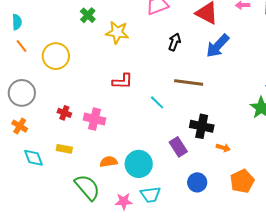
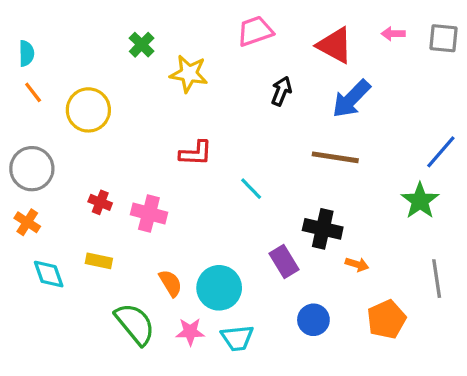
brown line: (189, 83) -> (335, 157), moved
orange semicircle: (109, 162) -> (170, 283), turned 66
pink star: (124, 201) -> (190, 332), moved

